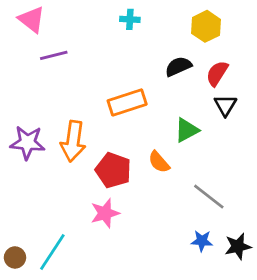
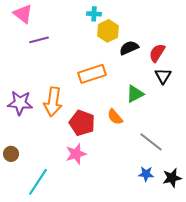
yellow hexagon: (206, 26) -> (108, 31), moved
brown circle: (15, 257) -> (11, 154), moved

